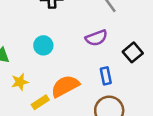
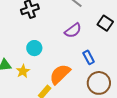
black square: (133, 52) -> (105, 23), moved
yellow star: (20, 82) -> (23, 71), moved

